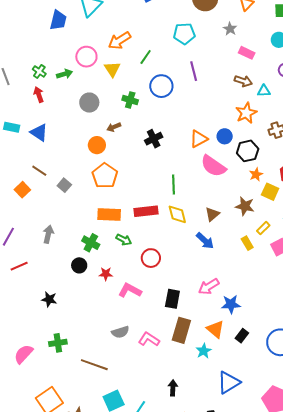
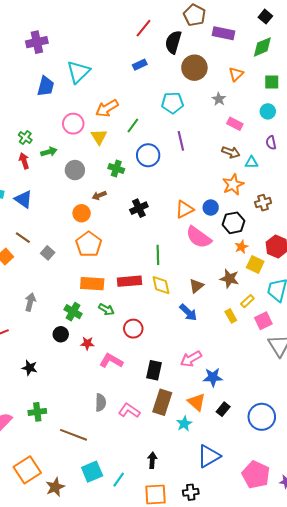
green arrow: (64, 74) -> (49, 152), moved
gray semicircle: (120, 332) -> (101, 403), turned -72

